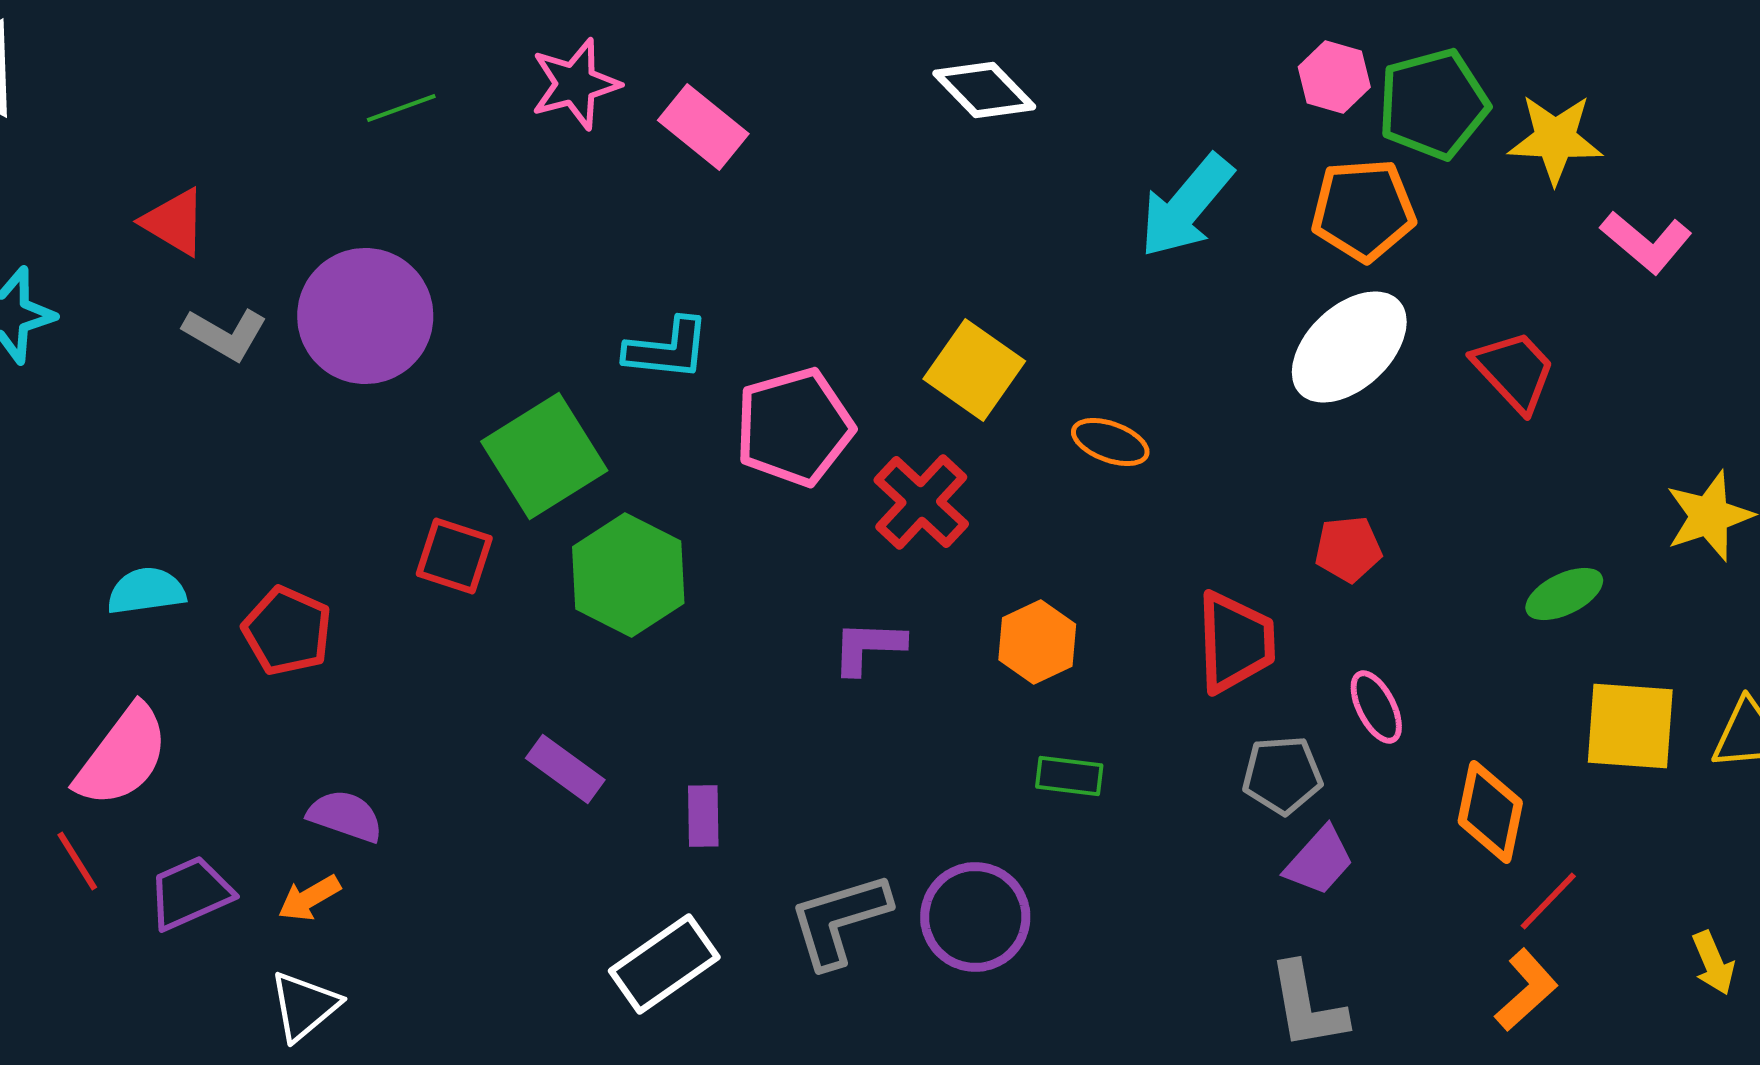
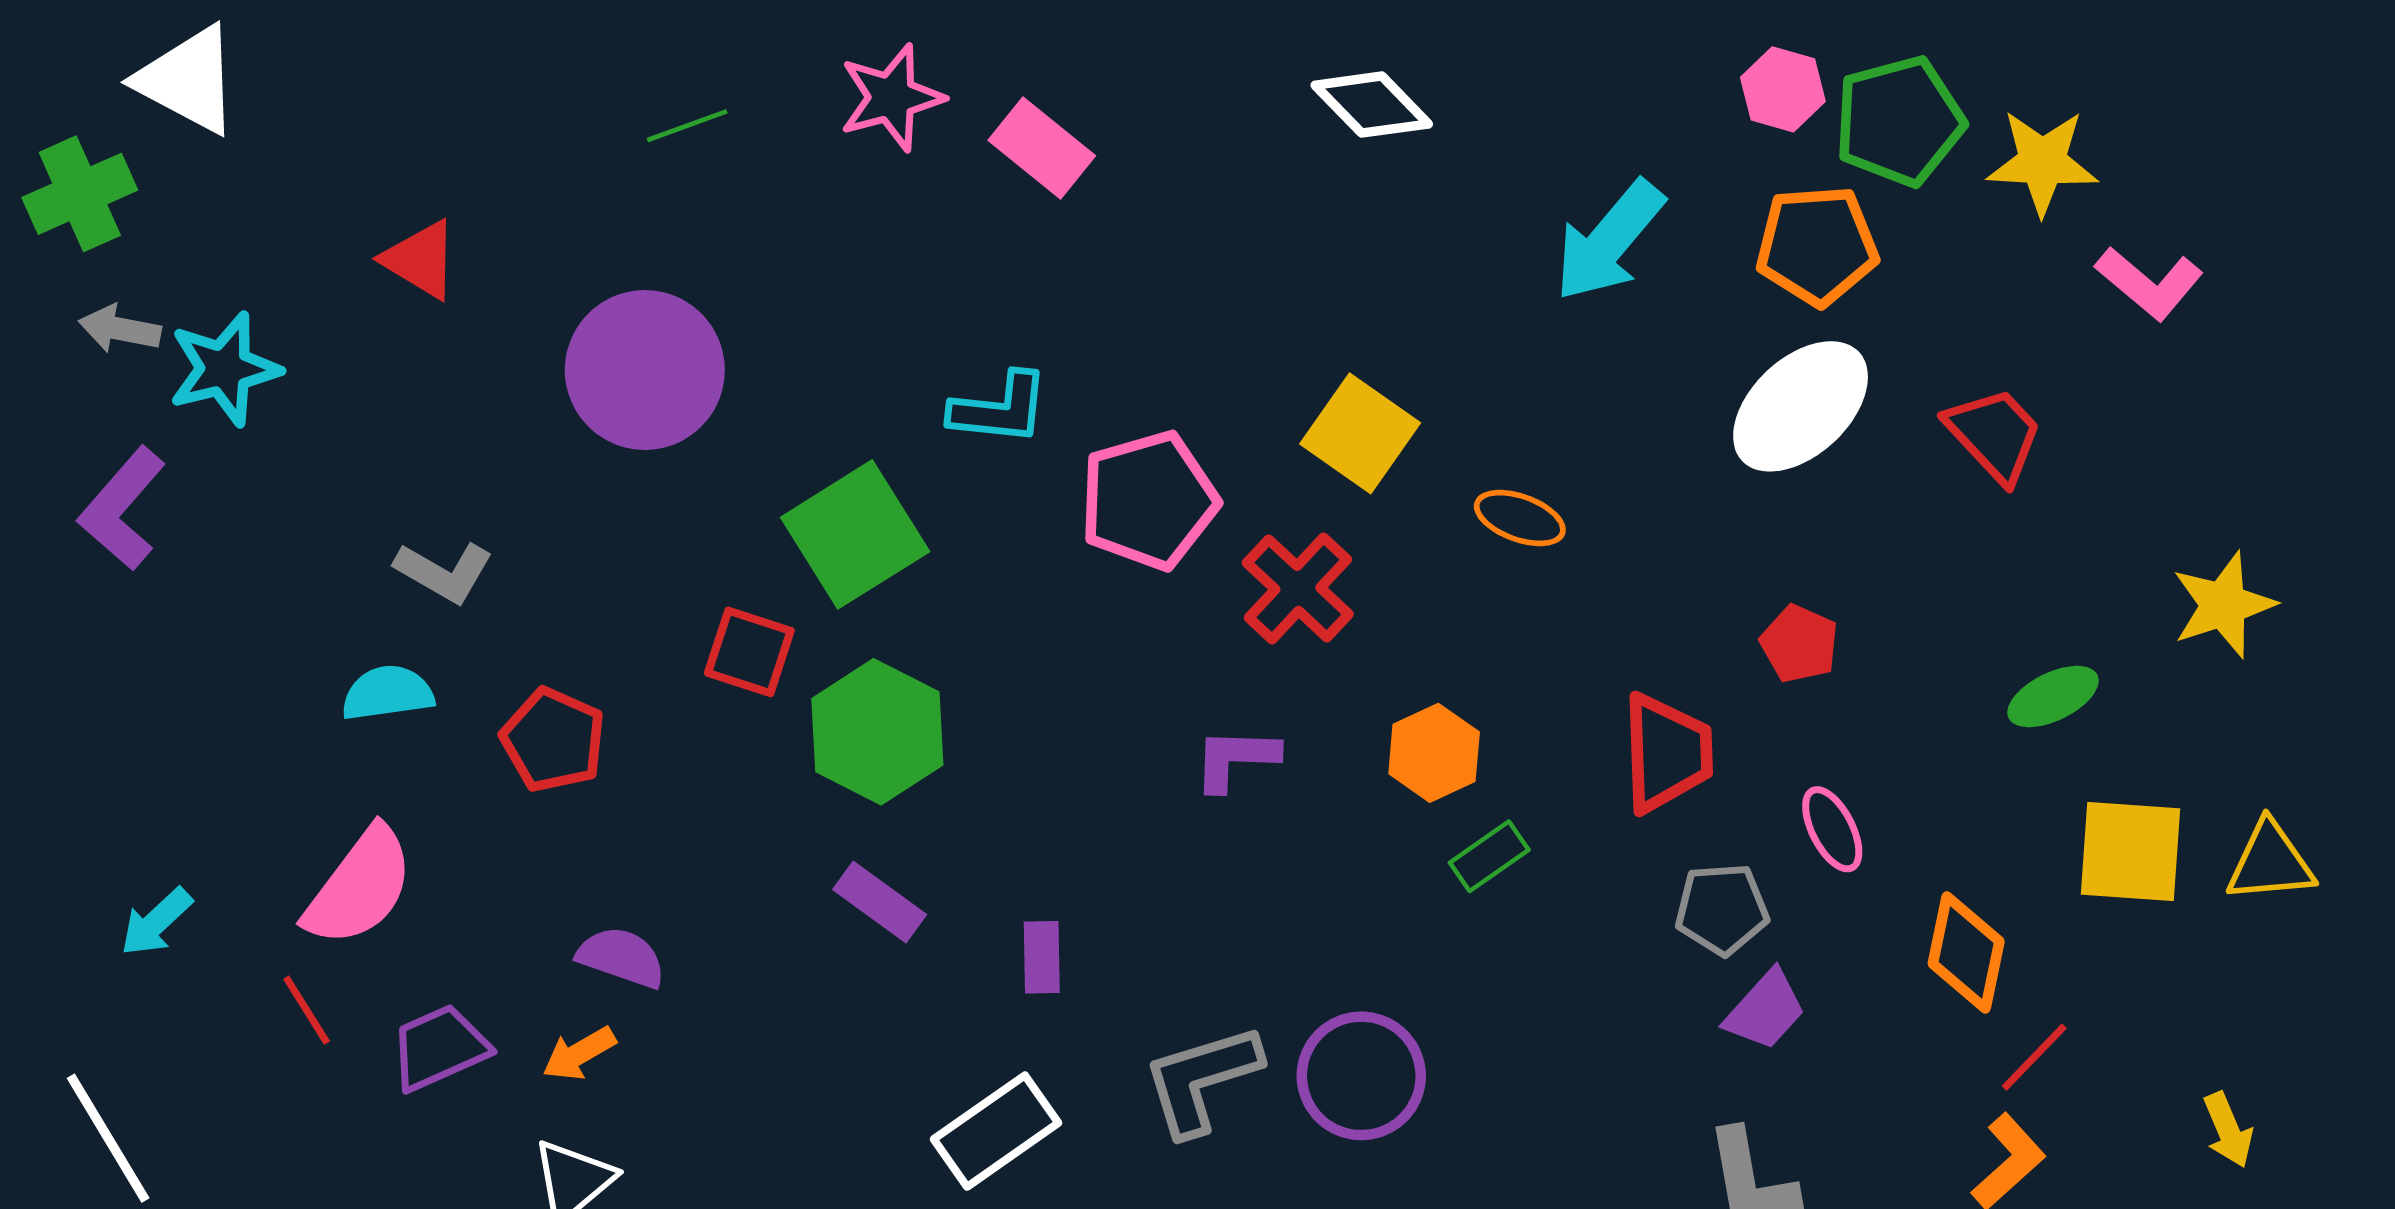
gray L-shape: (225, 334) -> (444, 572), moved
red pentagon: (1348, 549) -> (1799, 644), turned 30
green hexagon: (628, 575) -> (877, 732), moved
green rectangle: (1069, 776) -> (1489, 856), moved, turned -42

